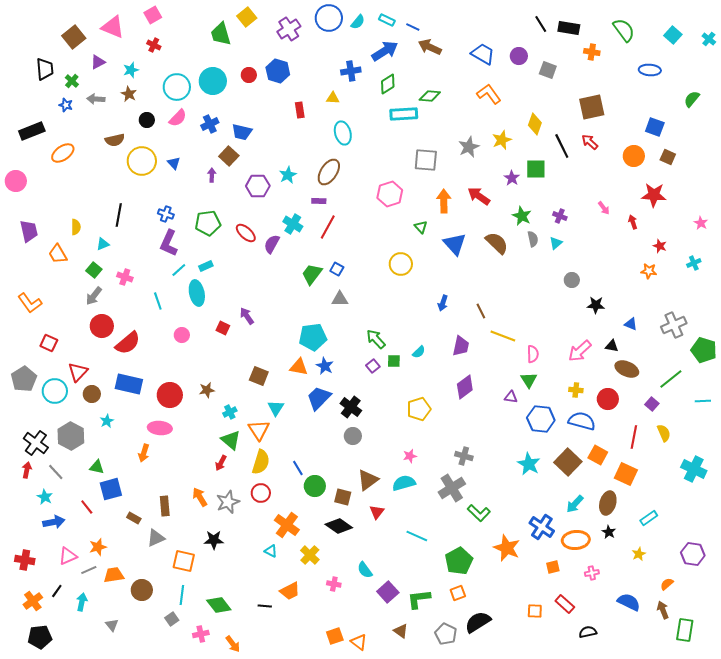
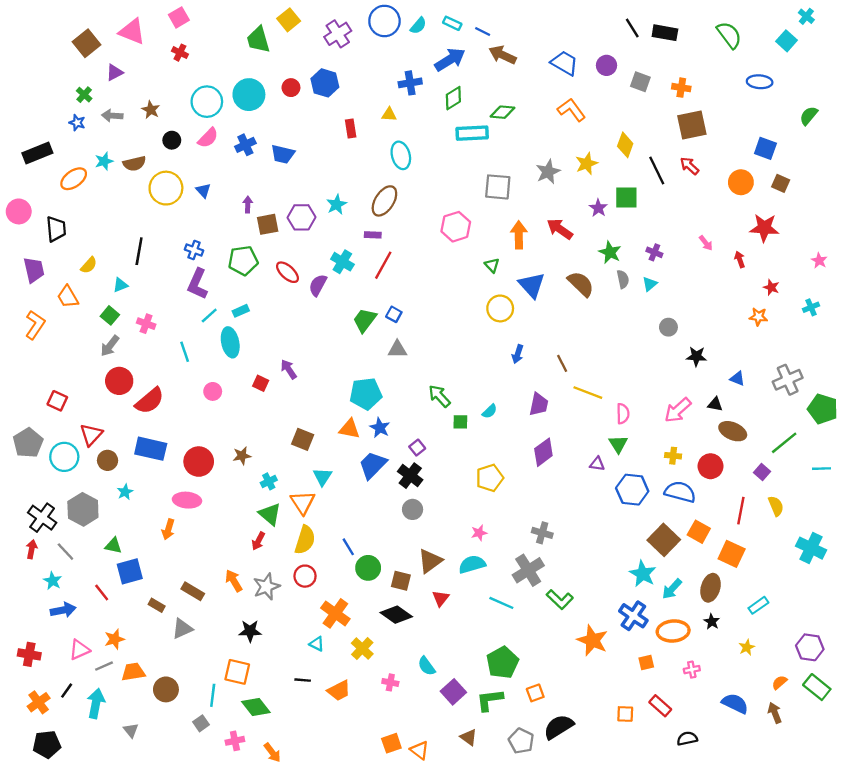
cyan cross: (709, 39) -> (806, 16), moved
orange cross: (592, 52) -> (681, 88), moved
black trapezoid: (45, 69) -> (56, 229), moved
cyan star: (131, 70) -> (104, 161), moved
brown square: (229, 156) -> (268, 224), moved, turned 36
yellow semicircle: (76, 227) -> (89, 265), turned 42
yellow circle: (401, 264) -> (500, 308), moved
orange L-shape: (30, 303) -> (35, 325), moved, turned -110
purple square: (373, 366) -> (417, 448), moved
cyan star: (529, 464) -> (643, 574), moved
brown rectangle: (165, 506) -> (193, 591), turned -54
cyan line: (417, 536) -> (501, 603), moved
orange square: (184, 561) -> (237, 672), moved
green pentagon: (459, 561) -> (502, 663), moved
cyan arrow: (82, 602) -> (96, 703), size x1.4
black line: (265, 606) -> (303, 680), moved
green rectangle: (685, 630) -> (817, 687), moved, turned -60

